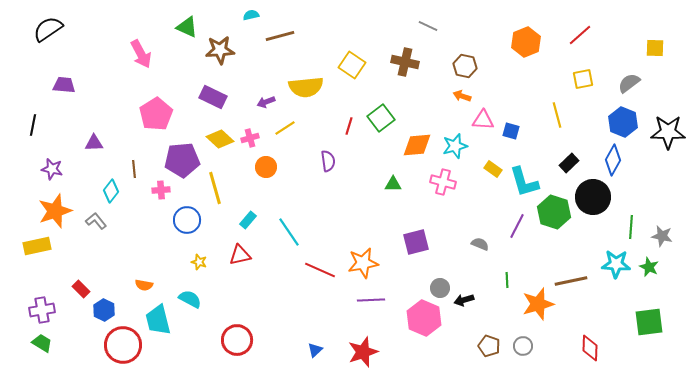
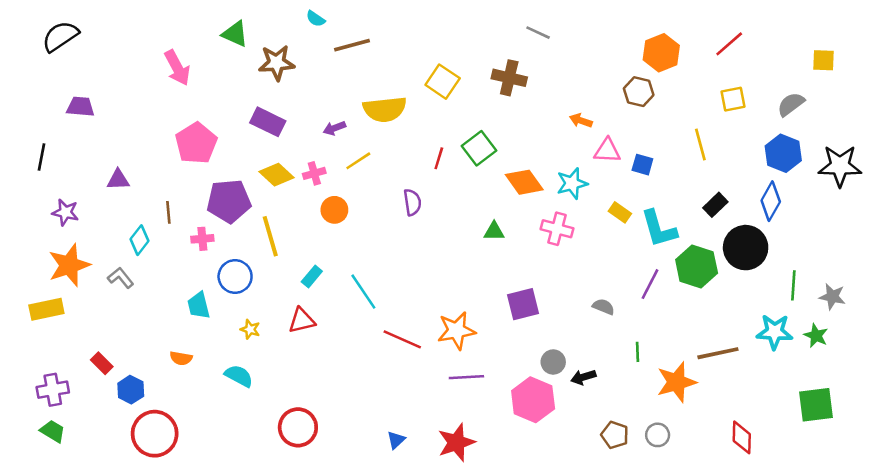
cyan semicircle: (251, 15) -> (316, 19), turned -133
brown hexagon: (465, 66) -> (639, 92), moved
orange diamond: (417, 145) -> (524, 182), turned 60
cyan trapezoid: (158, 320) -> (199, 305), moved, size x0.7

